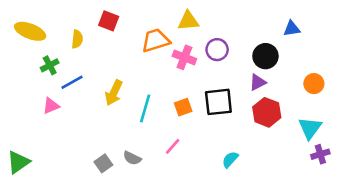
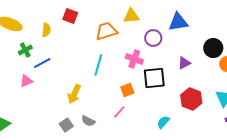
blue triangle: (292, 29) -> (178, 22), moved, size x1.5
black circle: (265, 56) -> (213, 48), moved
pink cross: (184, 57) -> (134, 59), moved
yellow arrow: (114, 93) -> (74, 94), moved
orange square: (183, 107) -> (127, 90), moved
cyan line: (145, 108) -> (98, 65), moved
red hexagon: (267, 112) -> (191, 99), moved

